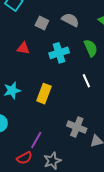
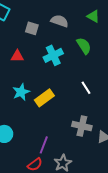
white line: (86, 81) -> (86, 88), moved
cyan star: (12, 90) -> (21, 92), moved
yellow rectangle: (44, 94) -> (44, 98), turned 42

